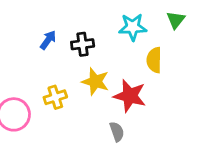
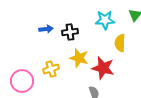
blue arrow: (48, 40) -> (46, 29), turned 48

